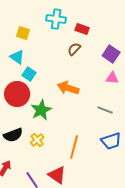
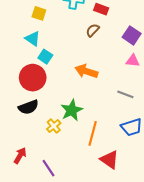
green star: (41, 110) -> (72, 110), moved
black semicircle: (13, 135) -> (28, 107), moved
red triangle: (57, 175) -> (110, 160), moved

